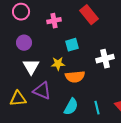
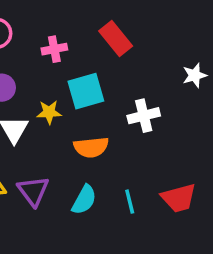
cyan square: (72, 45) -> (86, 91), size x1.5
yellow star: (58, 64) -> (49, 112), moved
purple triangle: (42, 91) -> (33, 191), moved, turned 30

